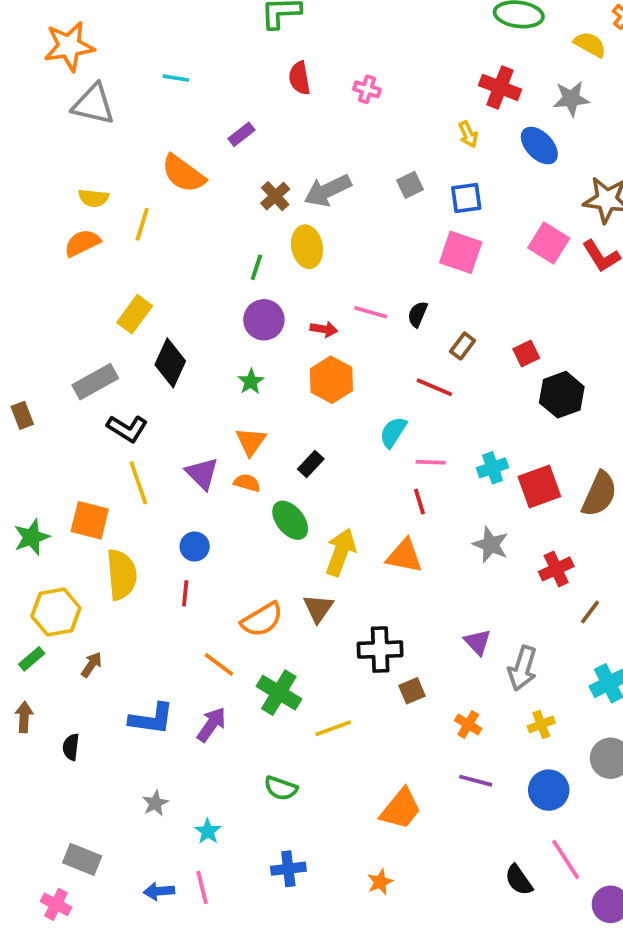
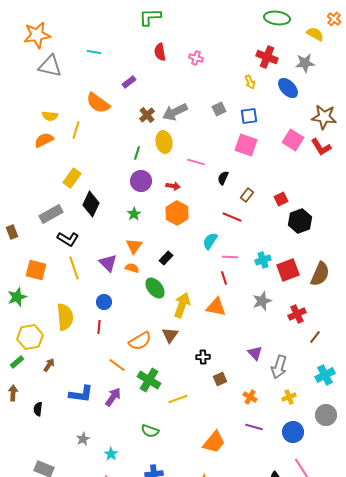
pink line: (371, 312) -> (196, 162), moved
orange square: (90, 520) -> (36, 270), moved
gray star: (491, 545) -> (262, 301), turned 30
black cross: (380, 650) -> (203, 357), size x0.6

